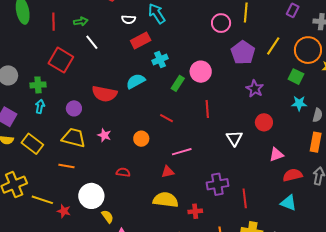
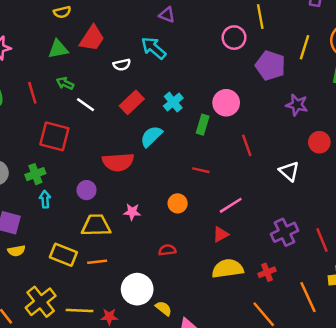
green arrow: (81, 22) -> (65, 83), turned -128
red rectangle: (141, 40) -> (132, 102), moved
yellow rectangle: (32, 144) -> (63, 255), moved

